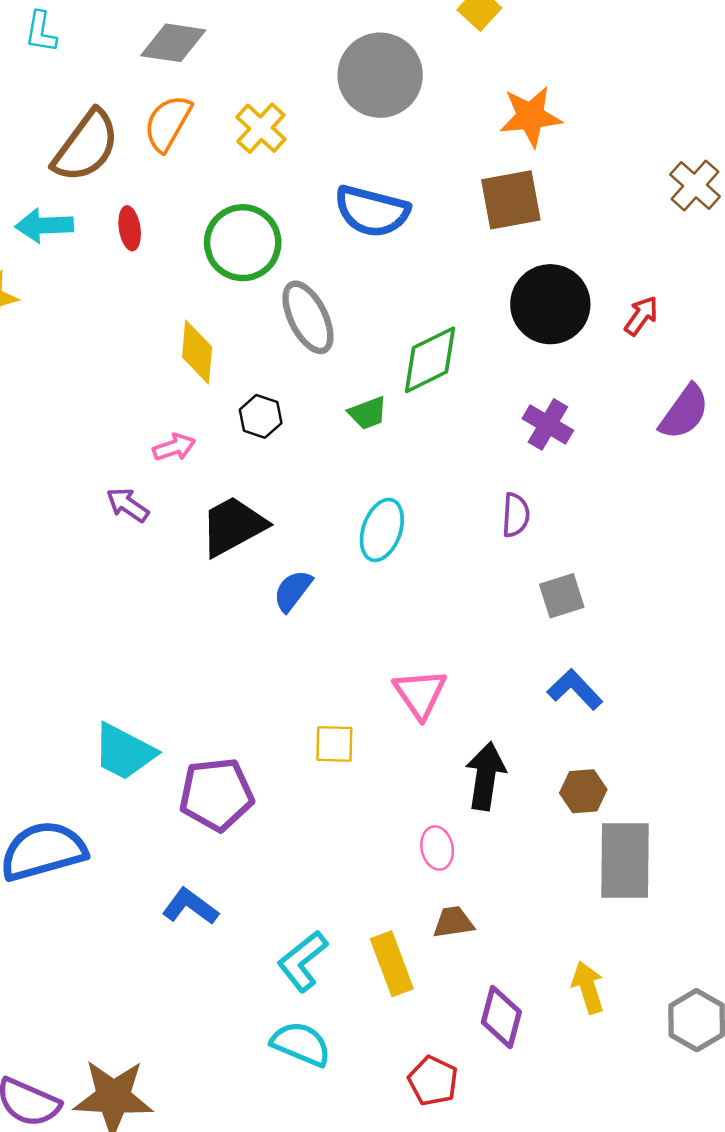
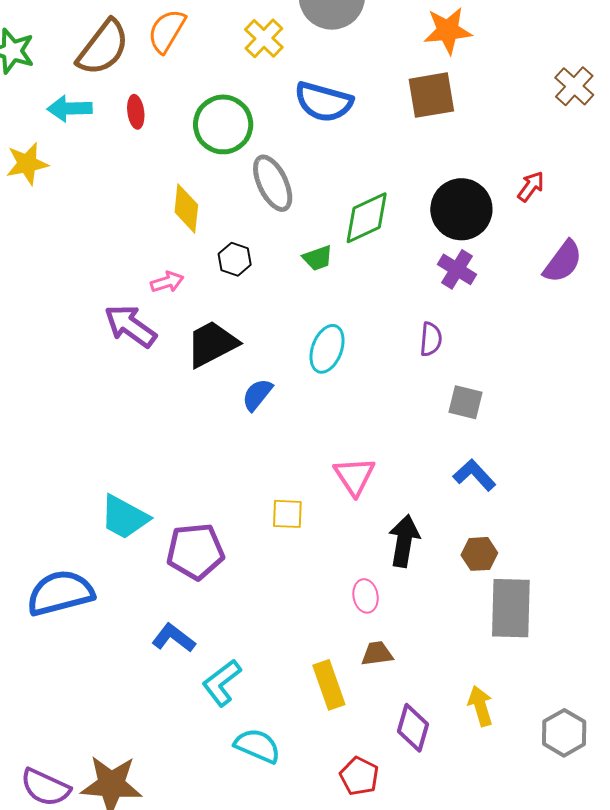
yellow cross: (261, 128) -> (264, 38), moved
black circle: (550, 304) -> (461, 209), moved
purple arrow: (128, 505) -> (130, 326), size x1.6
gray square: (562, 596) -> (465, 402), turned 30
cyan L-shape: (302, 961) -> (222, 683), moved

